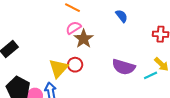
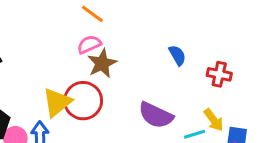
blue semicircle: (122, 16) -> (177, 55), moved
red circle: (75, 65) -> (83, 101), size x1.6

